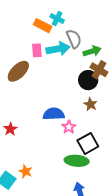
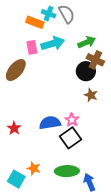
gray semicircle: (74, 39) -> (67, 14), moved
blue semicircle: (54, 114) -> (50, 123), moved
black square: (88, 143) -> (71, 138), moved
green ellipse: (77, 161) -> (67, 171), moved

